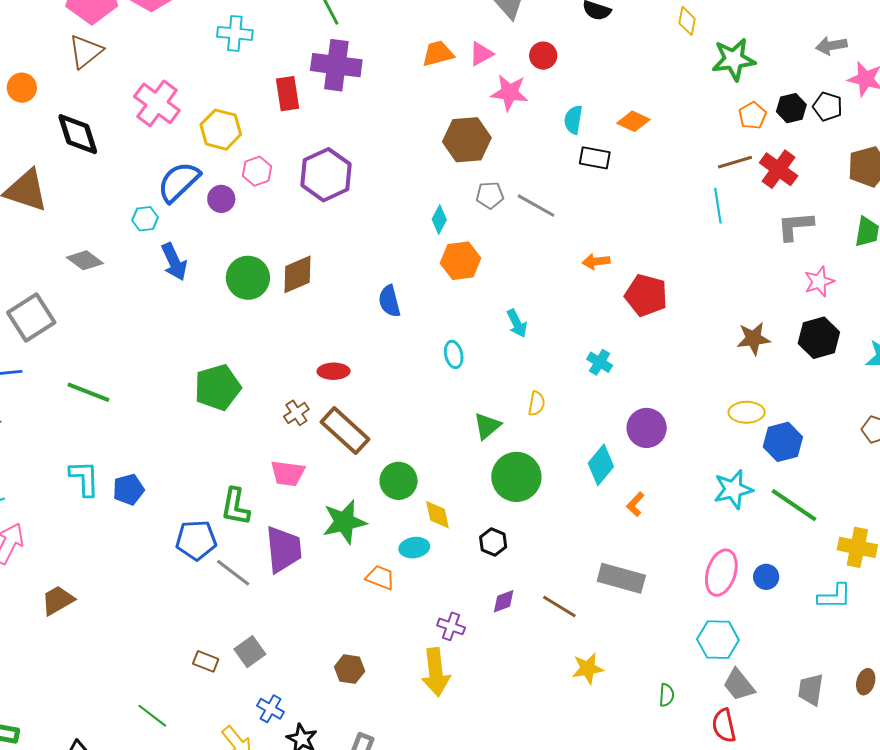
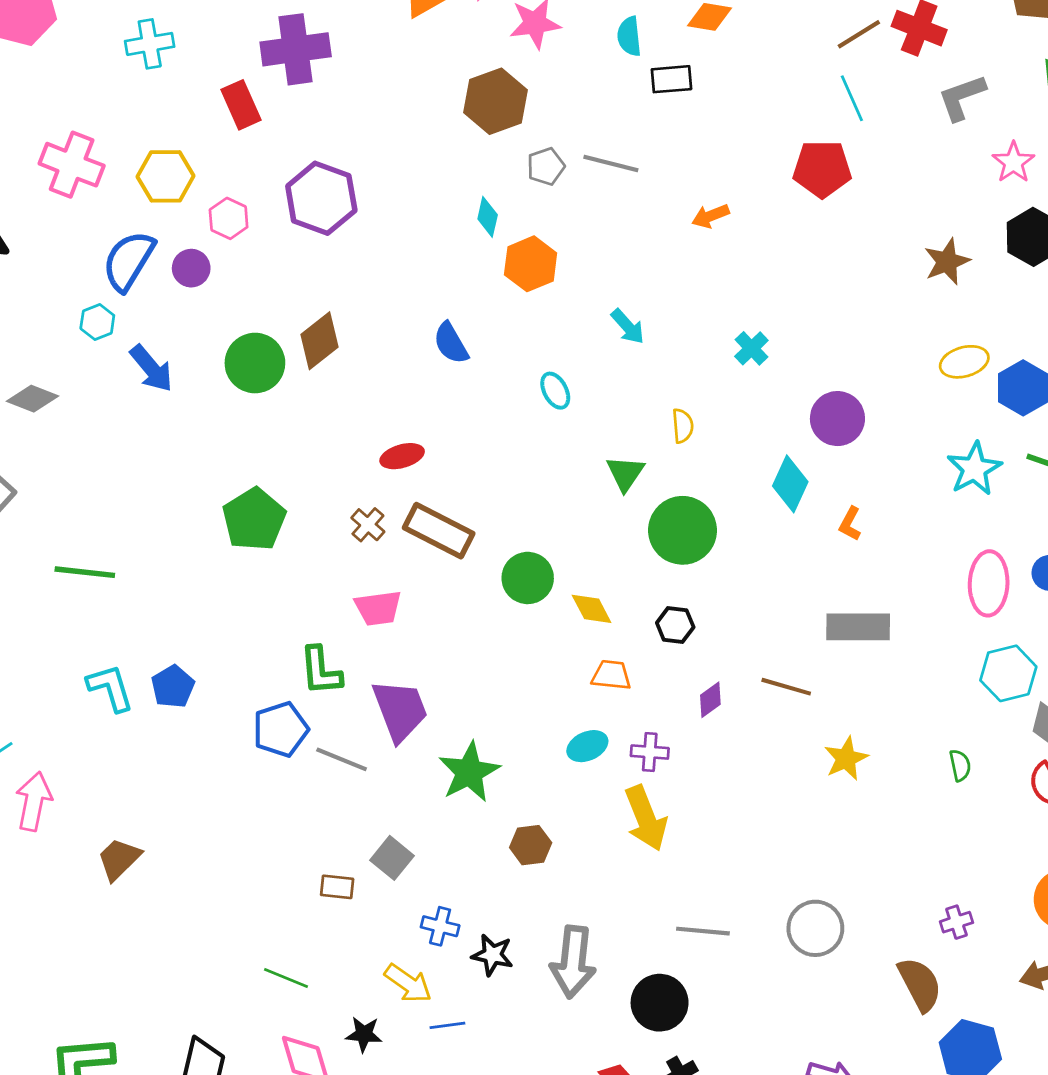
red pentagon: (646, 295) -> (822, 169), moved
cyan cross: (600, 362) -> (751, 348), turned 30
green star: (344, 522) -> (469, 772), moved
cyan ellipse: (414, 548) -> (587, 746), moved
orange trapezoid: (380, 578) -> (611, 675), moved

